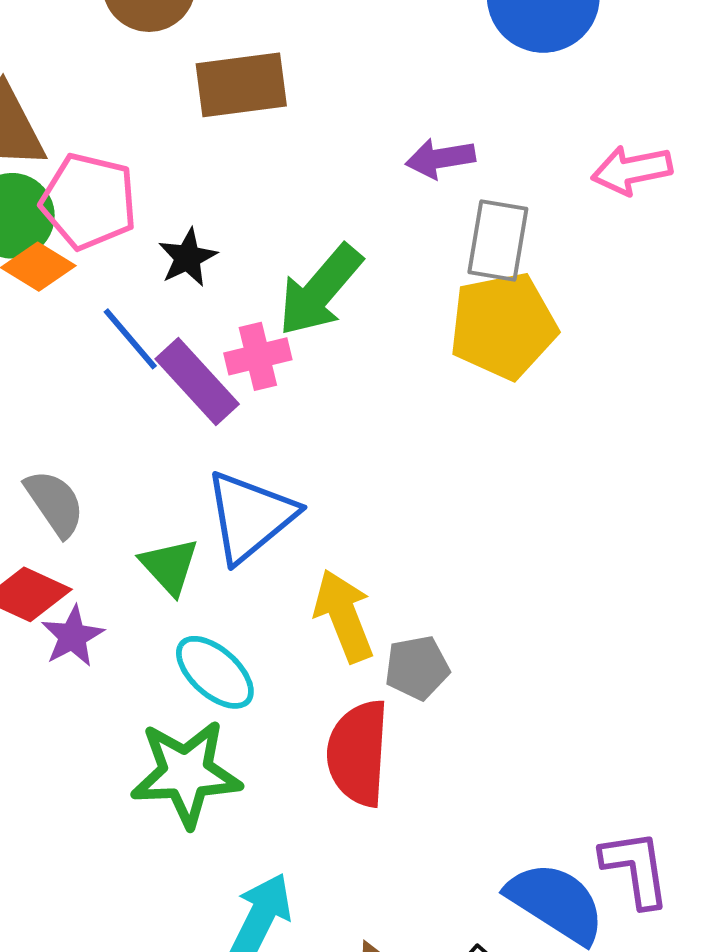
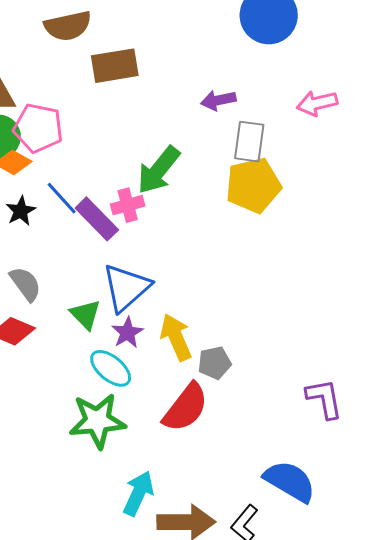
black star: (188, 258) -> (21, 211), moved
purple star: (73, 636) -> (127, 333), moved
red semicircle: (358, 753) -> (186, 408), turned -144
purple L-shape: (636, 868) -> (324, 399), moved

